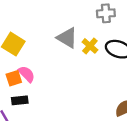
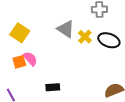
black rectangle: (20, 100) -> (53, 87), moved

